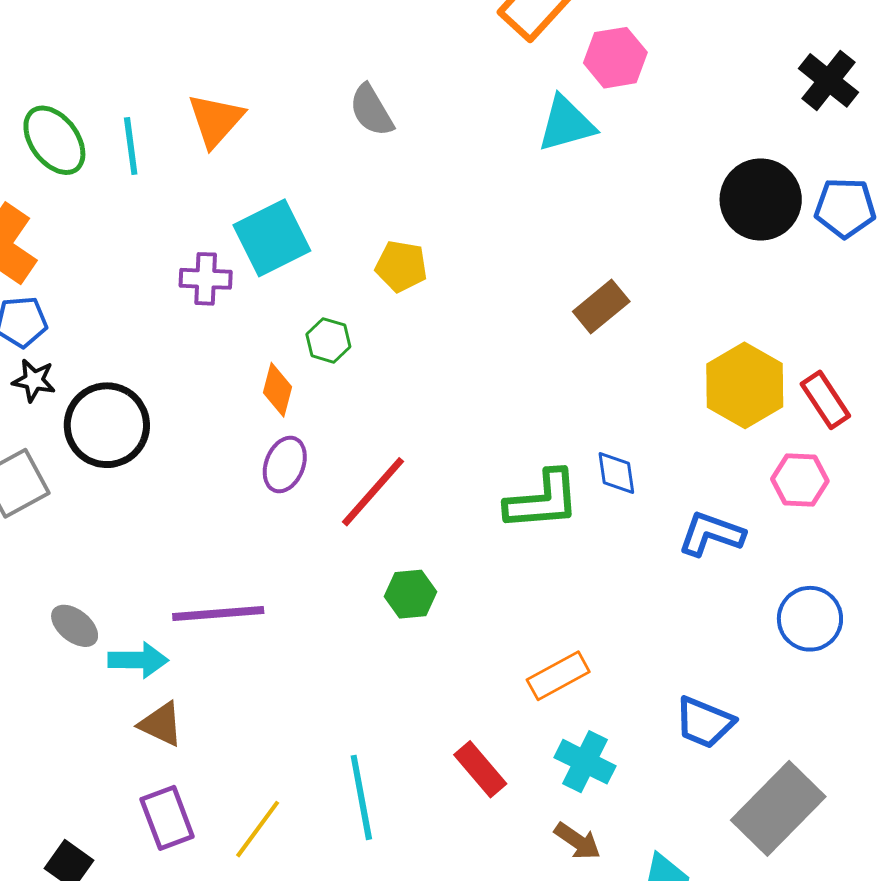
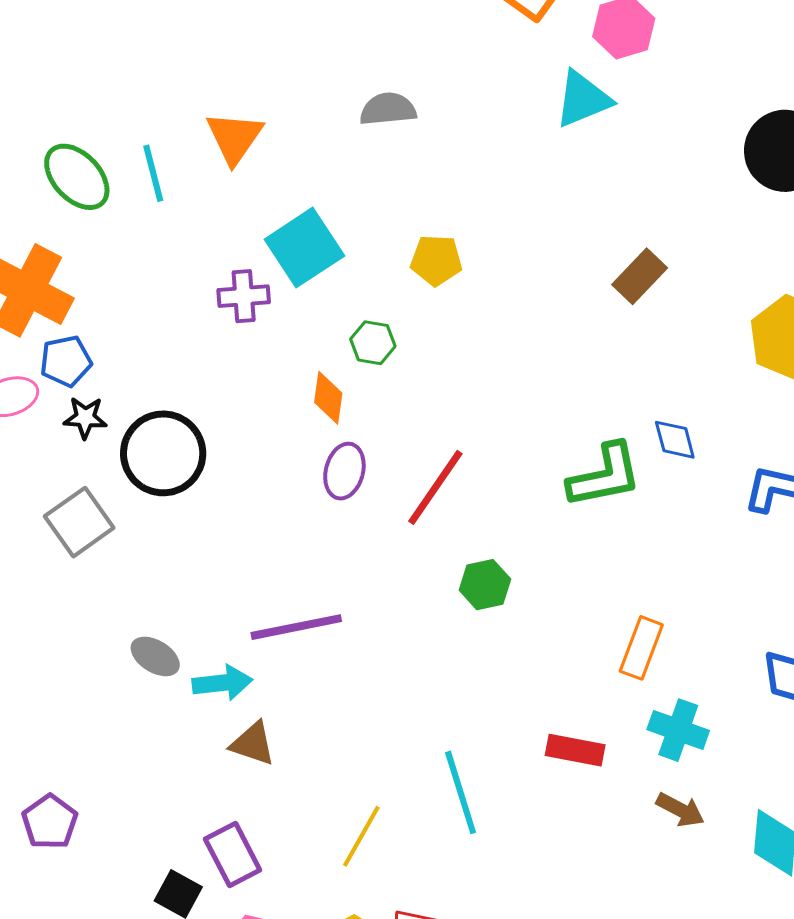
gray semicircle: (371, 110) -> (388, 109), turned 122
orange rectangle: (558, 676) -> (641, 648), turned -34
red rectangle: (480, 769) -> (575, 750), turned -32
purple rectangle: (167, 818) -> (233, 854), moved

